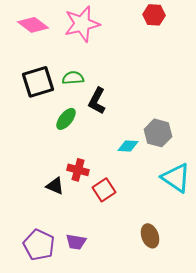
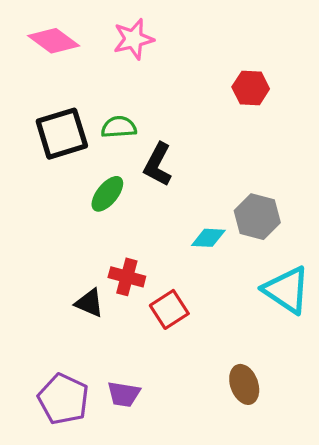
red hexagon: (154, 15) -> (251, 88), moved
pink star: (82, 24) -> (133, 39), size x0.7

